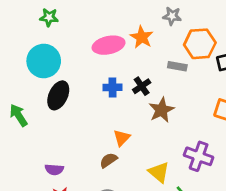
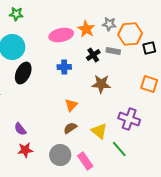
gray star: (172, 16) -> (109, 24), moved
black cross: (142, 86) -> (93, 55), moved
brown star: (161, 110) -> (101, 84), turned 30
brown semicircle: (109, 160) -> (70, 128), moved
purple semicircle: (54, 170) -> (20, 129), turned 48

